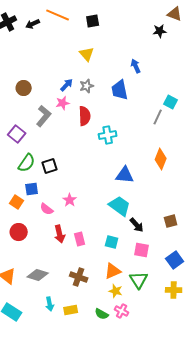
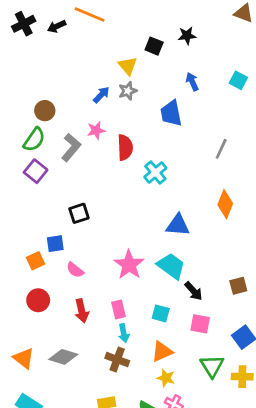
black square: (93, 21) -> (154, 46), moved, turned 32
black star: (160, 31) -> (187, 36), moved
blue arrow: (67, 85) -> (101, 95), moved
gray star: (87, 86) -> (128, 91), moved
cyan square: (171, 102) -> (238, 80), moved
cyan cross: (108, 135) -> (155, 173), turned -30
green semicircle: (27, 163) -> (34, 140), moved
pink star: (70, 200) -> (129, 265), moved, size x1.6
orange square: (17, 202) -> (36, 261), turned 32
red arrow: (60, 234) -> (82, 311), moved
green triangle: (139, 280) -> (212, 366), moved
cyan arrow: (50, 304) -> (124, 333), moved

